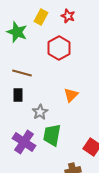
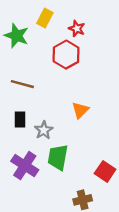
red star: (68, 16) -> (77, 29), moved
black rectangle: (18, 95) -> (20, 119), moved

